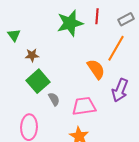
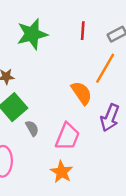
green star: (70, 23) -> (32, 34), moved
pink trapezoid: (84, 106) -> (67, 137), turned 120

